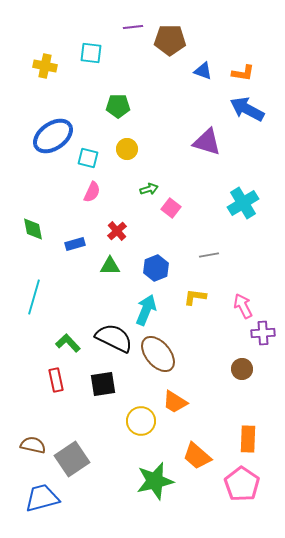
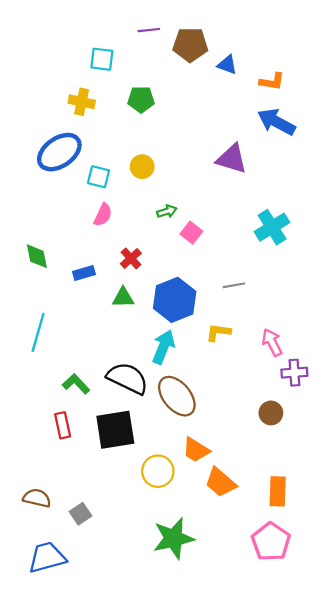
yellow cross: (45, 66) -> (82, 102), moved
blue triangle: (203, 71) -> (227, 65), moved
green pentagon: (118, 106) -> (141, 99), moved
blue hexagon: (156, 268) -> (175, 300), size x1.5
black square: (103, 384) -> (115, 430), size x1.4
orange trapezoid: (197, 456) -> (221, 482), moved
gray square: (72, 459) -> (81, 514), size x0.6

